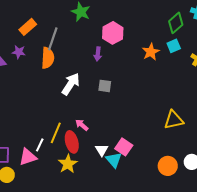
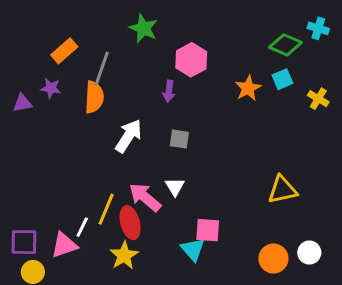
green diamond: (176, 23) -> (285, 45), turned 65
pink arrow: (82, 125) -> (145, 197), size x1.6
pink square: (124, 147) -> (208, 230), turned -30
white triangle: (102, 150) -> (175, 187), moved

